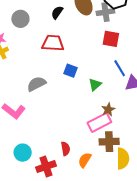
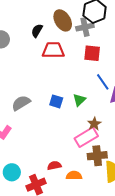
red trapezoid: (53, 43) -> (53, 50), moved
blue square: (70, 71) -> (56, 101), moved
red semicircle: (65, 149) -> (54, 166), turned -88
orange semicircle: (85, 160) -> (74, 176), turned 63

